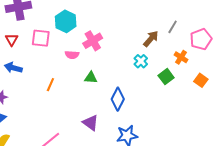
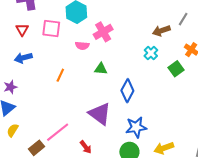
brown arrow: (151, 39) -> (161, 31), turned -150
blue arrow: (13, 68) -> (23, 58), turned -30
purple triangle: (91, 123) -> (100, 114), size x1.4

